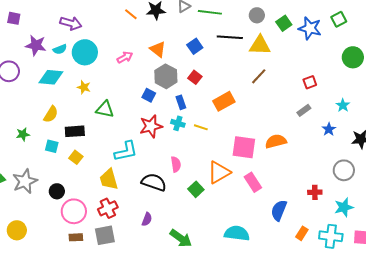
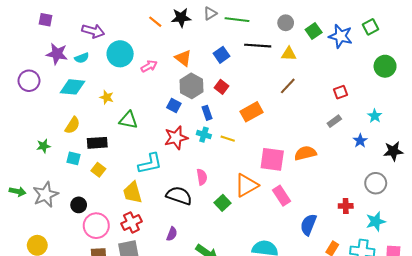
purple square: (14, 18) -> (46, 20), moved
yellow triangle: (260, 45) -> (289, 54), size x0.7
cyan circle: (85, 52) -> (120, 54), moved

